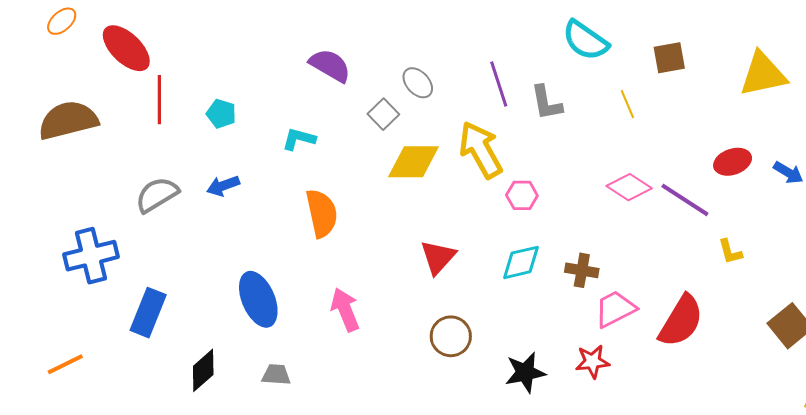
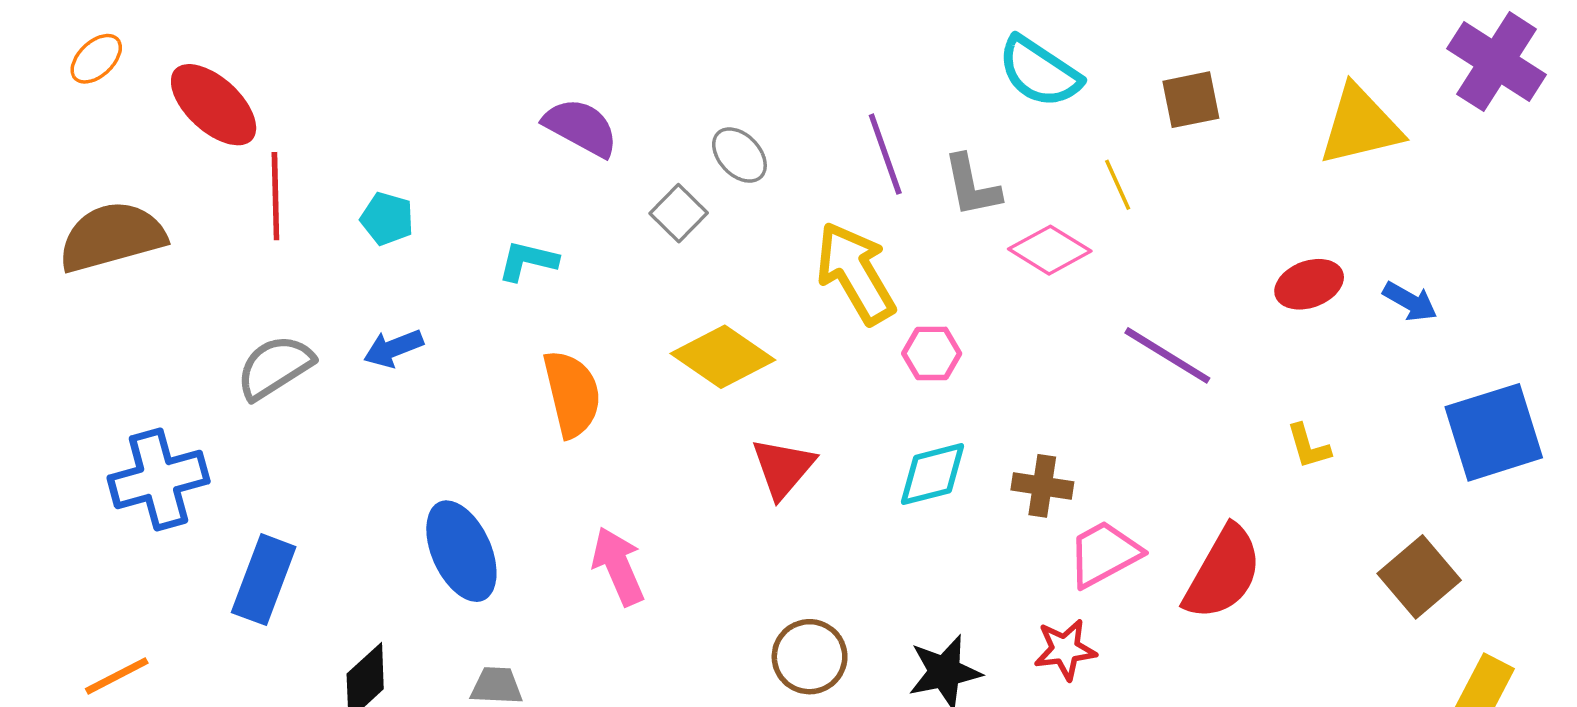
yellow diamond: (414, 162) -> (723, 357), moved, turned 36
pink diamond: (629, 187) -> (1050, 250), moved
purple line: (685, 200) -> (1167, 355), moved
brown circle: (451, 336) -> (810, 657), moved

